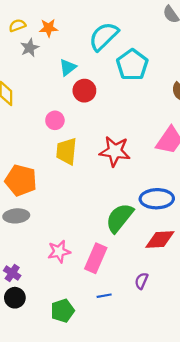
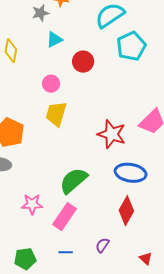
cyan triangle: (68, 67) -> (54, 40), moved
red star: (115, 151) -> (112, 134), moved
green semicircle: (120, 218) -> (73, 181), moved
red diamond: (160, 240) -> (126, 211), turned -68

